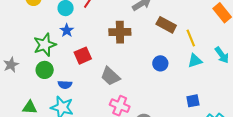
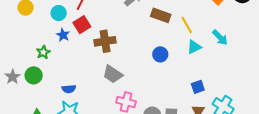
brown cross: (120, 32) -> (105, 41), moved
green star: (45, 45) -> (43, 52), size x0.6
red square: (83, 56) -> (82, 25), moved
green circle: (45, 70) -> (34, 75), moved

